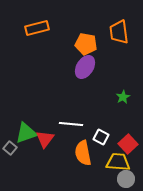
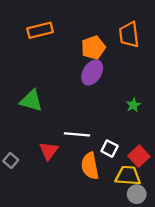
orange pentagon: (86, 44) -> (93, 48), turned -30
green triangle: (26, 133) -> (31, 101), moved, turned 35

